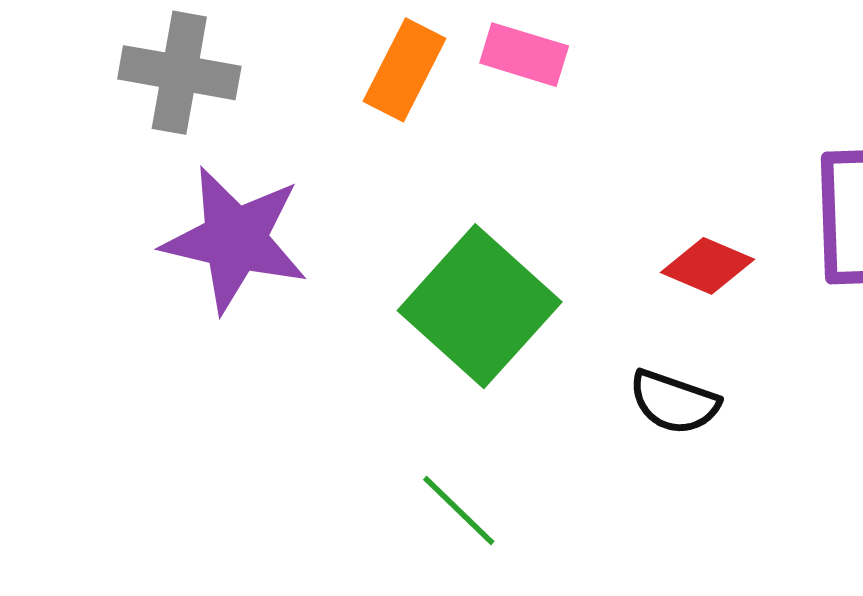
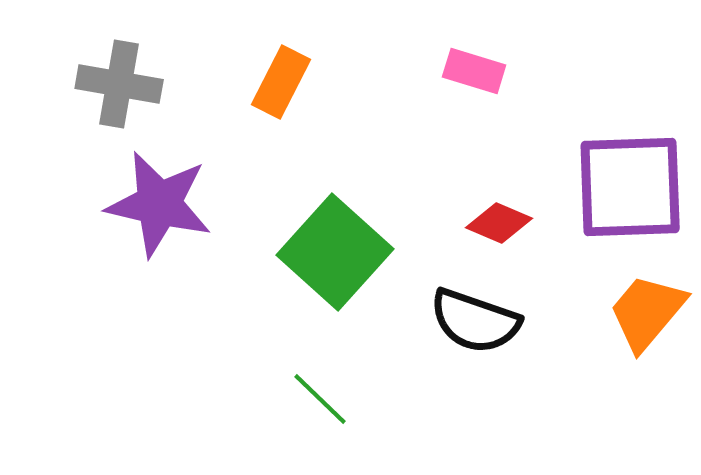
pink rectangle: (524, 55) -> (474, 71), moved
black semicircle: (674, 402) -> (475, 321), size x1.4

